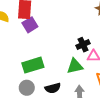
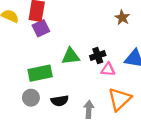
green triangle: (75, 66) -> (71, 56), moved

